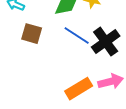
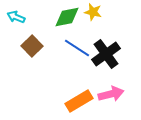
brown square: (32, 34) -> (32, 46), turned 30

